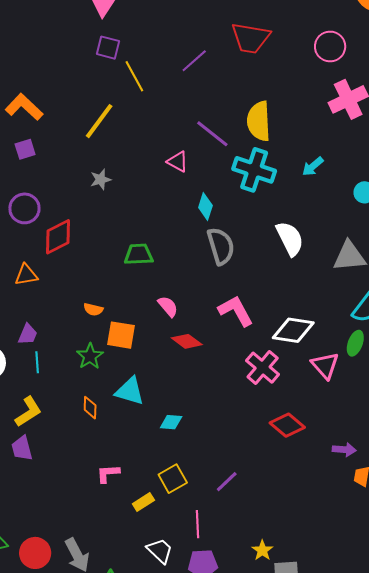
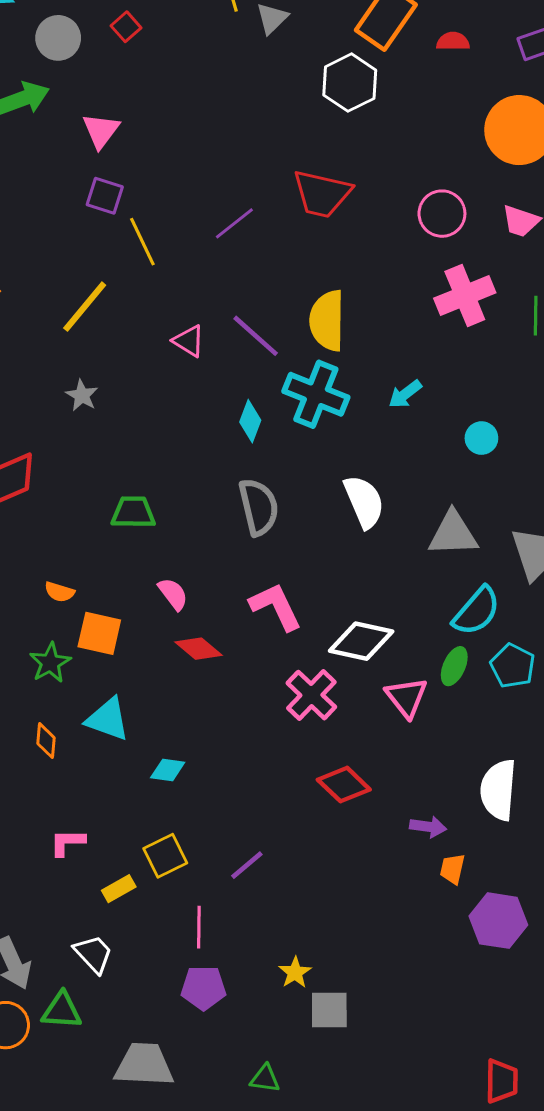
pink triangle: (178, 162) -> (189, 341), moved
gray star: (101, 179) -> (82, 395), turned -30
cyan diamond: (205, 206) -> (250, 421), moved
white trapezoid: (160, 551) -> (93, 954), moved

